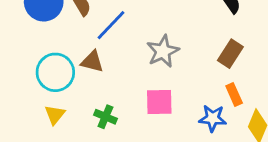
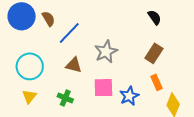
brown triangle: (92, 62) -> (74, 65), moved
blue star: (213, 118) -> (129, 96), moved, turned -30

